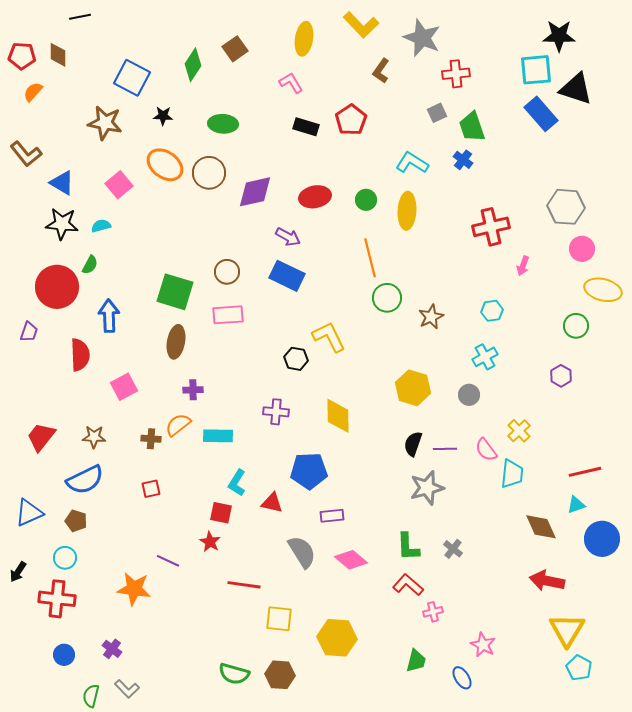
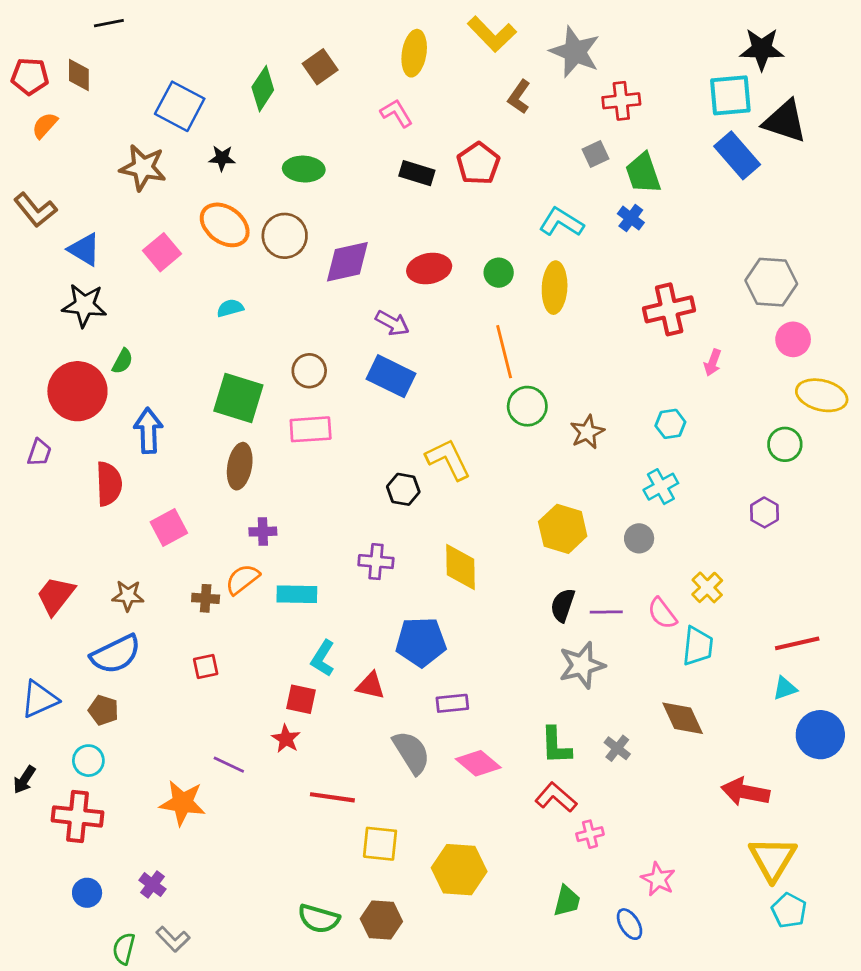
cyan semicircle: (101, 226) -> (230, 308), moved
brown diamond: (541, 527) -> (683, 718), moved

